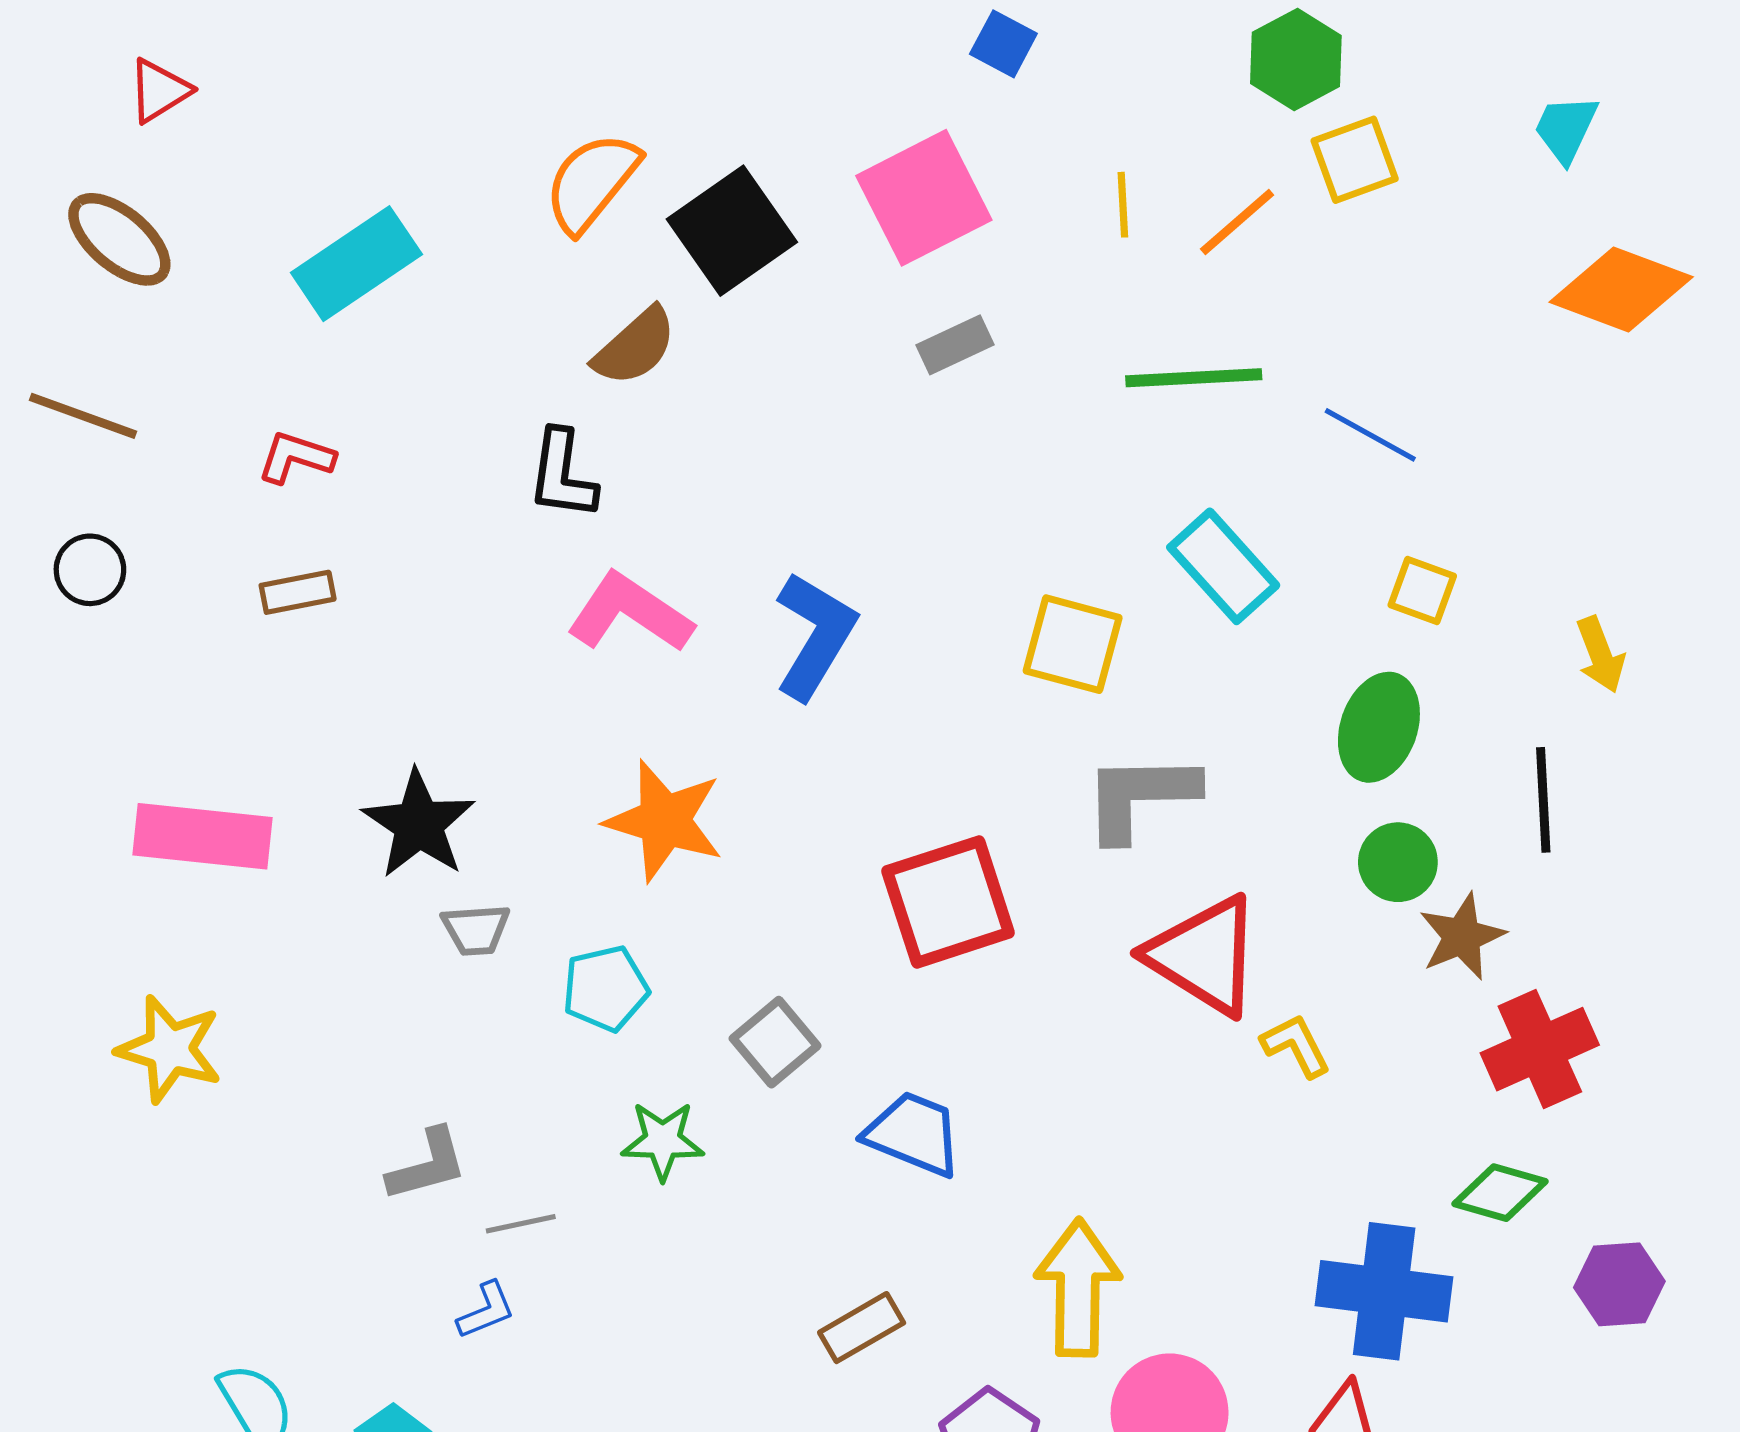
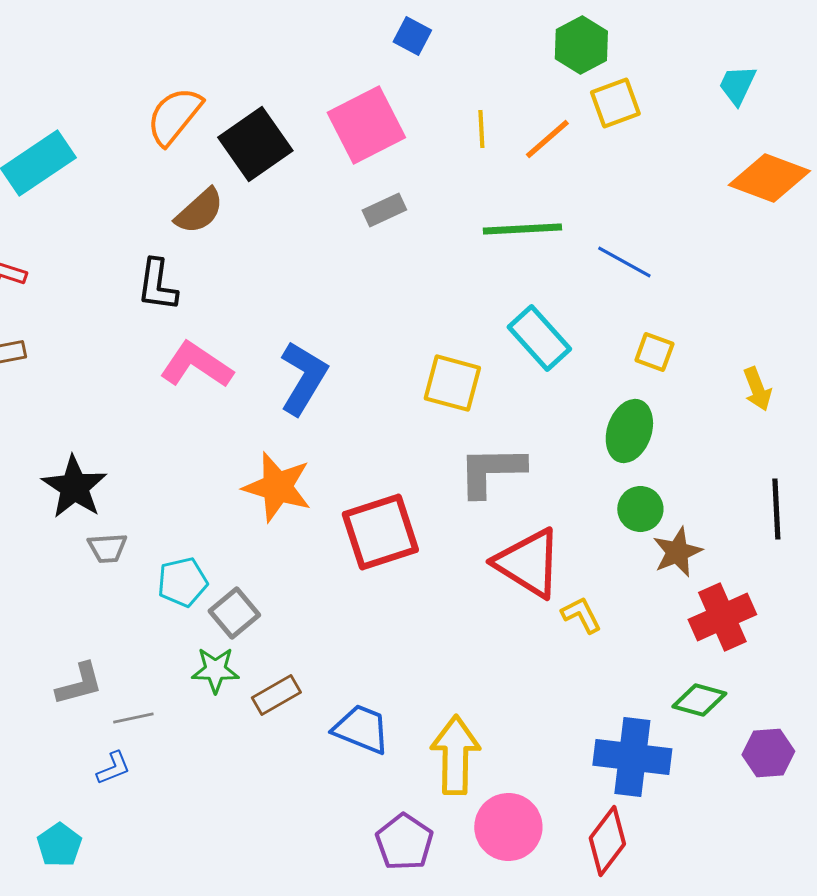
black line: (1543, 800) -> (776, 509), moved
orange star: (664, 821) -> (277, 487), moved
gray square: (775, 1042) -> (234, 613), moved
blue trapezoid: (913, 1134) -> (361, 729), moved
brown rectangle: (862, 1328) -> (276, 695), moved

